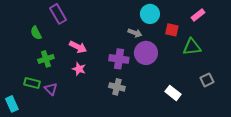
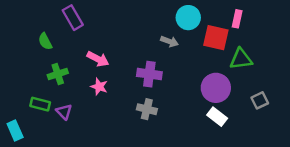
pink rectangle: (198, 15) -> (237, 19), moved, turned -40
red square: (172, 30) -> (216, 38), size x1.5
purple circle: (146, 53) -> (216, 88), moved

